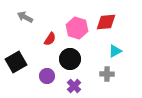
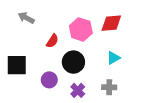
cyan triangle: (115, 51) -> (113, 58), moved
black square: (16, 62) -> (17, 65), turned 30
gray cross: (107, 74) -> (109, 87), moved

